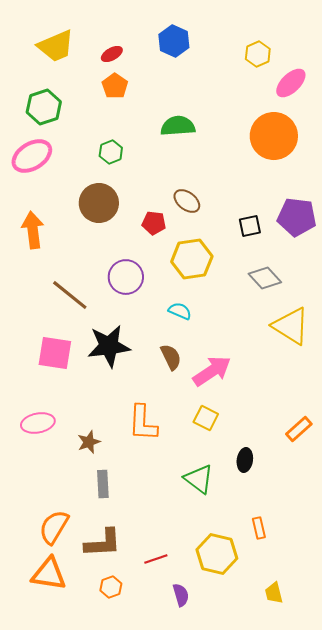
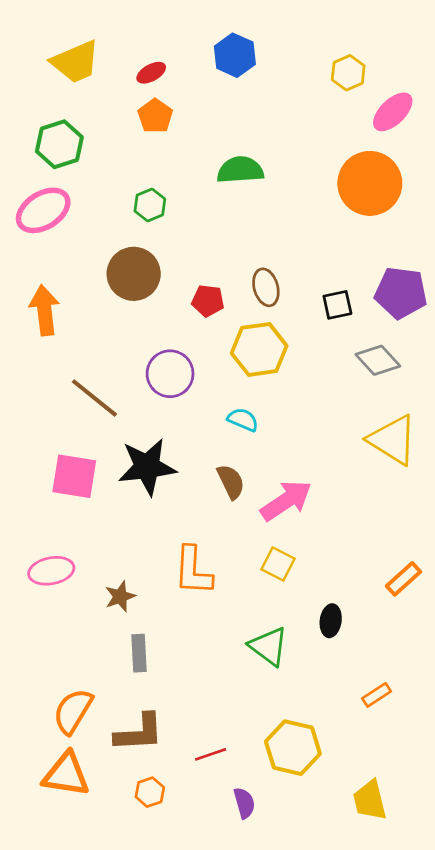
brown ellipse: (187, 201) -> (266, 287), moved, turned 36
gray diamond: (265, 278) -> (378, 360), moved
orange rectangle: (259, 528) -> (377, 695), moved, turned 70
yellow trapezoid: (274, 593) -> (370, 800), size x1.4

